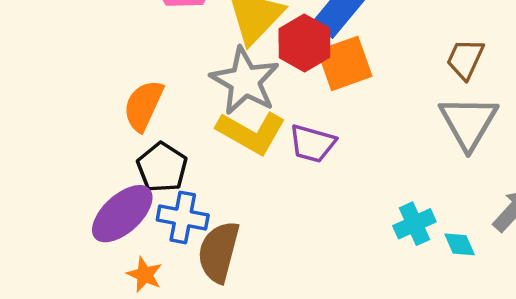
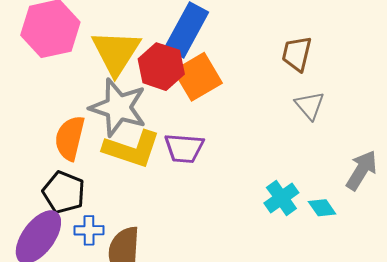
orange semicircle: (143, 105) -> (70, 138), moved
gray triangle: (468, 122) -> (310, 105), size x0.6
blue cross: (183, 217) -> (89, 230), size x0.7

